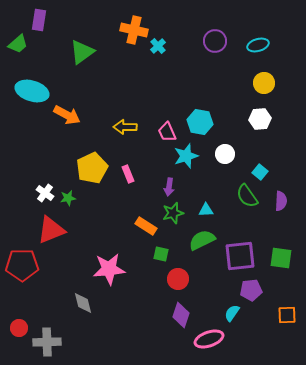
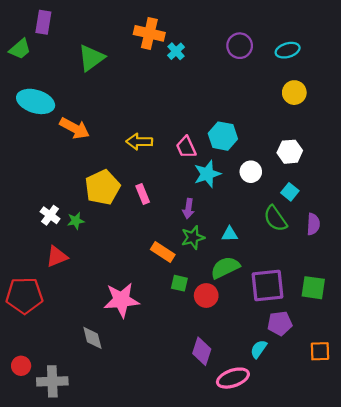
white hexagon: (260, 119) -> (290, 152), moved
red triangle: (51, 230) -> (57, 256), size x0.7
red circle: (178, 279) -> (206, 296), moved

